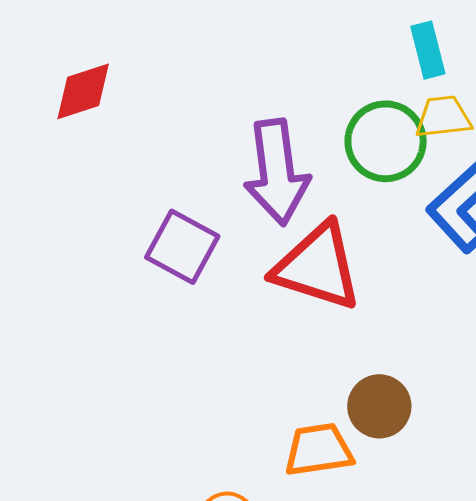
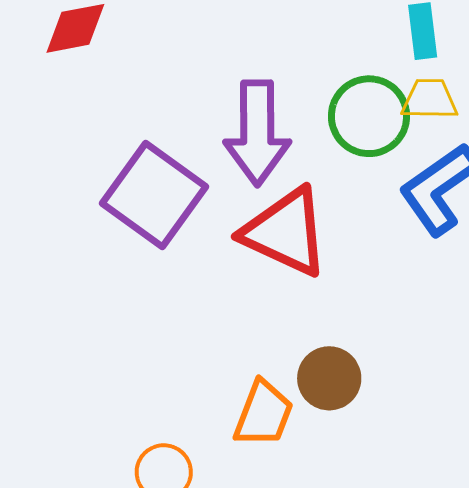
purple square: (182, 247) -> (154, 195), size x1.4
orange trapezoid: (319, 450) -> (263, 414), turned 112

